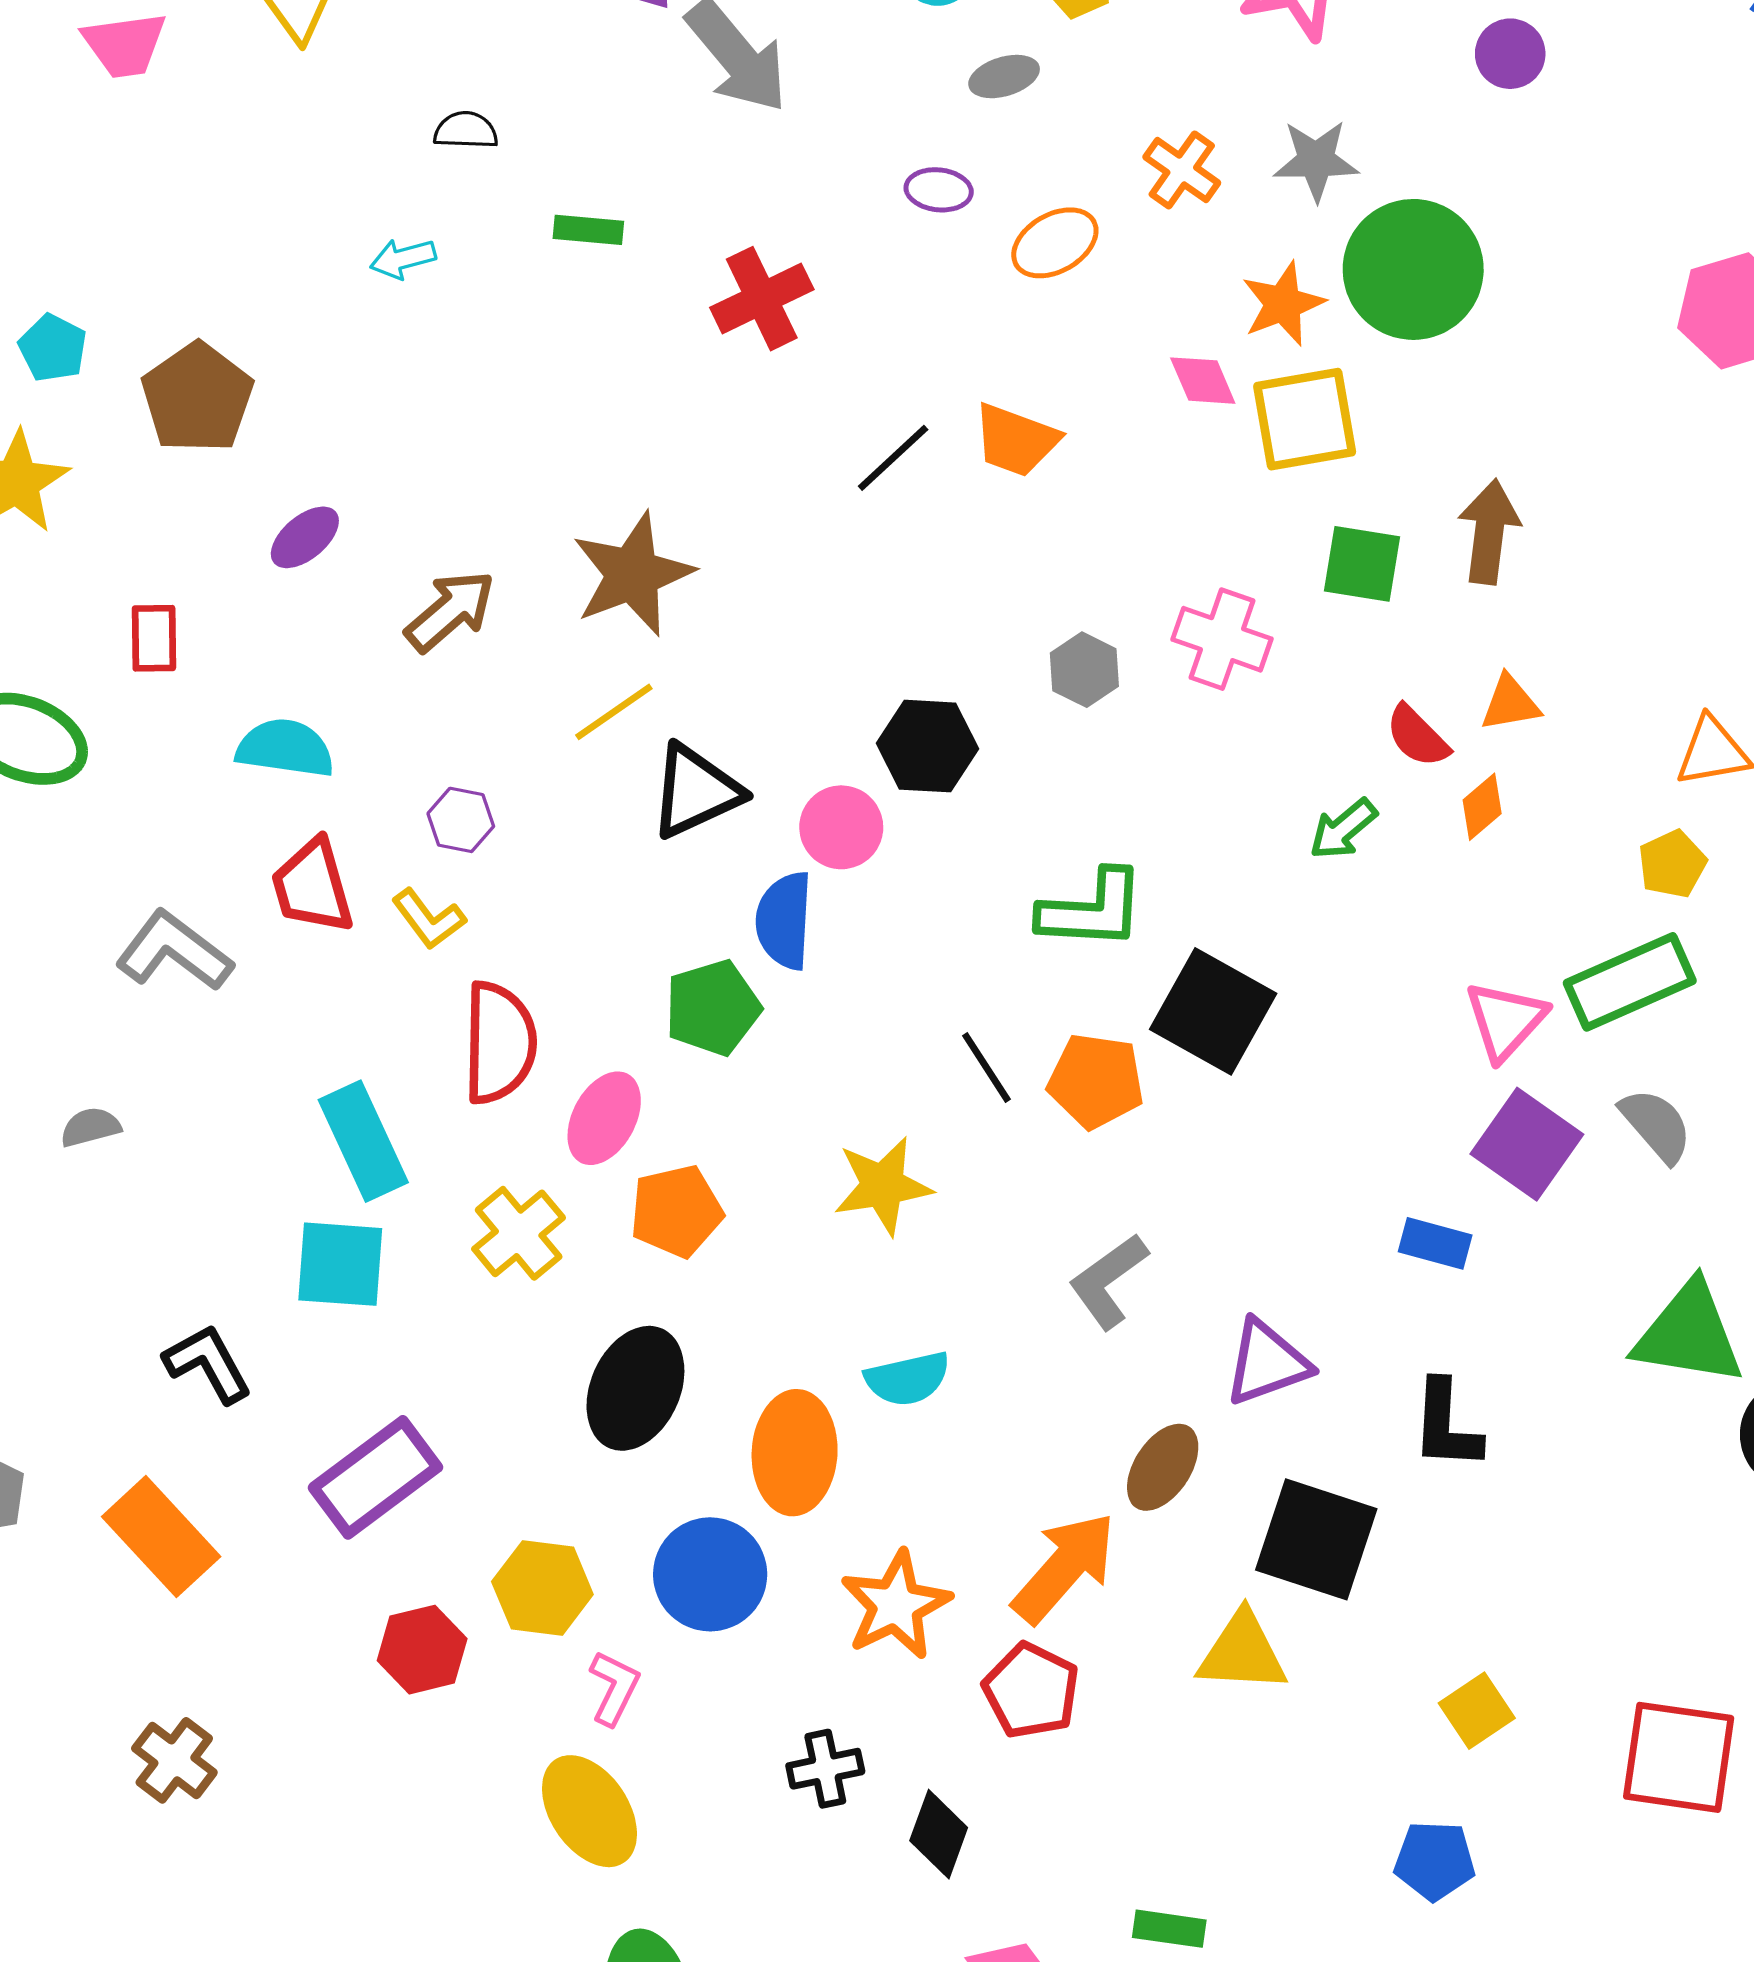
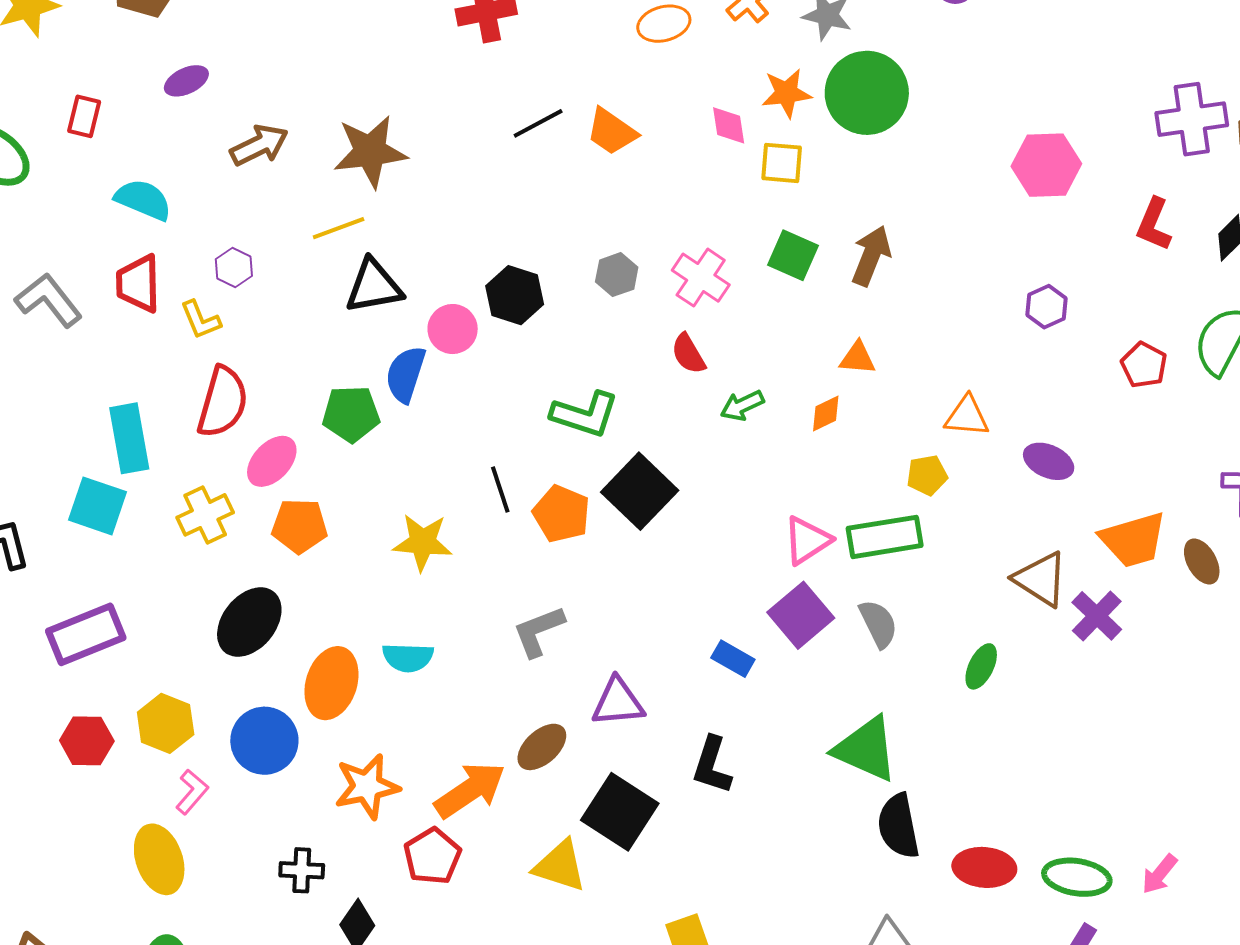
yellow square: (1305, 419) -> (782, 163), size x0.7
red semicircle: (1417, 736) -> (688, 354), moved

